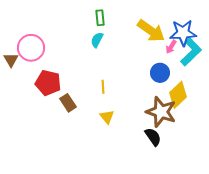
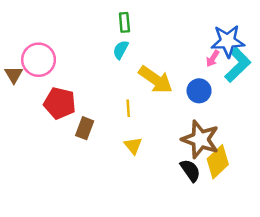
yellow arrow: (151, 31) -> (156, 80), moved
yellow diamond: (178, 95) -> (218, 162), moved
brown rectangle: (68, 103) -> (85, 128), turned 54

